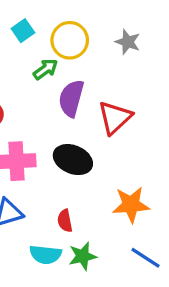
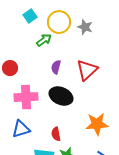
gray star: (128, 42) -> (85, 27), moved
purple semicircle: (71, 98) -> (56, 67), moved, size x0.6

